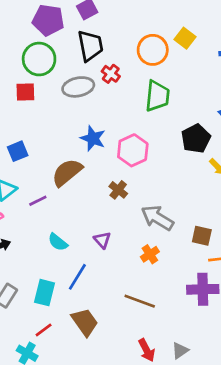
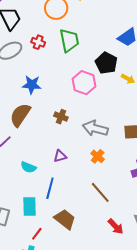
red cross: (111, 74) -> (38, 42), moved
pink hexagon: (133, 150) -> (84, 83), moved
purple triangle: (102, 240) -> (60, 156), turned -48
brown line: (140, 301) -> (100, 192), turned 45

